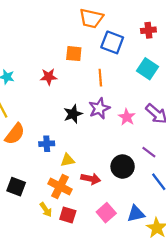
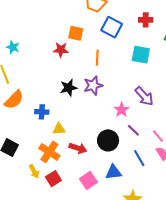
cyan square: (147, 69) -> (141, 55), turned -30
red star: (49, 77) -> (61, 50), moved
pink star: (127, 117) -> (122, 110), moved
blue triangle: (136, 214) -> (114, 172), moved
red square: (68, 215) -> (53, 179), turned 35

